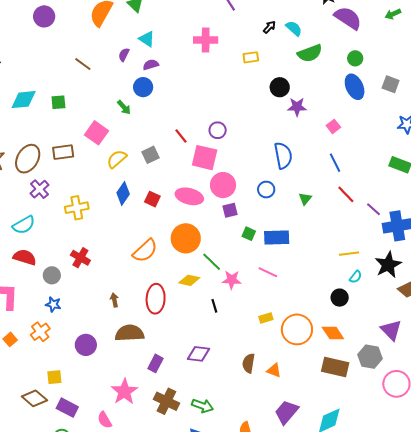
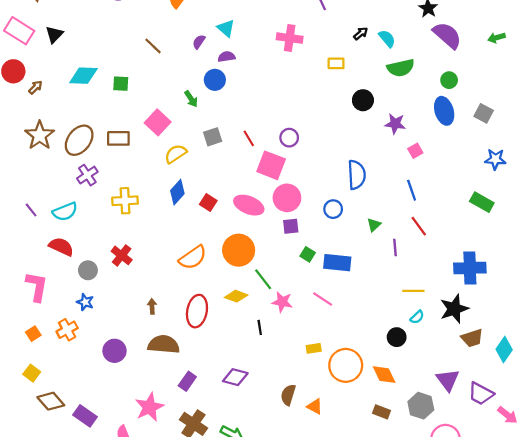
purple star: (297, 107) -> (395, 124), moved
gray square: (151, 155) -> (213, 137), moved
purple line: (373, 209) -> (395, 247), moved, turned 35
brown rectangle: (335, 367) -> (382, 412), size x0.6
yellow square: (54, 377) -> (32, 373), moved, turned 35

